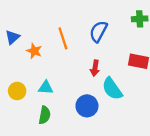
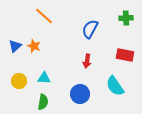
blue triangle: (13, 37) -> (15, 46), moved
orange line: (63, 38) -> (44, 16), moved, turned -30
cyan semicircle: (112, 89) -> (115, 86), moved

